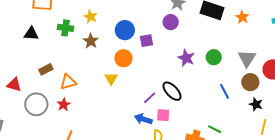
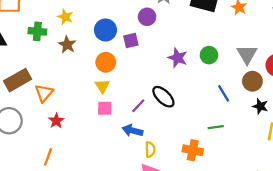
purple circle: (171, 22) -> (147, 17), moved
brown rectangle: (46, 69) -> (18, 80), size x1.6
yellow triangle: (111, 79) -> (102, 86), moved
orange triangle: (68, 82) -> (44, 93), turned -30
red star: (64, 105) -> (56, 121), moved
pink square: (163, 115) -> (105, 108), moved
green line: (215, 129) -> (216, 127), moved, turned -32

